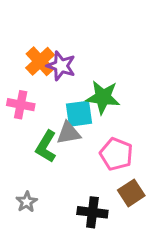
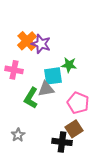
green star: (103, 97) -> (69, 65), size x0.7
brown square: (131, 193) -> (74, 129), moved

